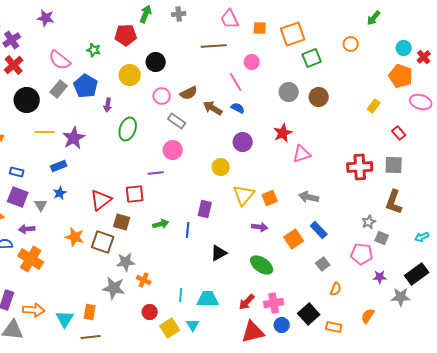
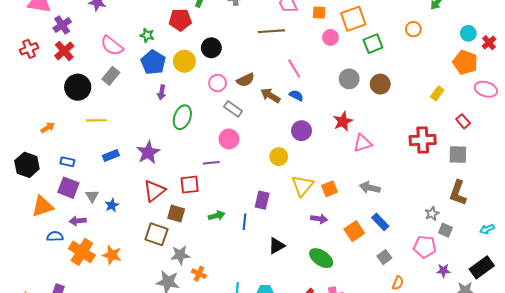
pink circle: (252, 62) -> (330, 37), moved
blue pentagon: (86, 86) -> (153, 62), moved
purple star: (74, 138) -> (148, 152), moved
red cross: (360, 167) -> (423, 140), moved
blue star: (60, 193) -> (112, 205), moved
orange star: (75, 237) -> (112, 255), moved

